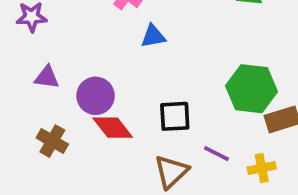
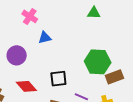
purple circle: (96, 96) -> (17, 55), moved

